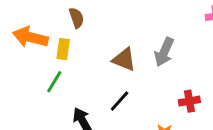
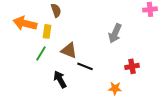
brown triangle: (124, 59) -> (69, 50), moved
black line: (120, 101) -> (85, 66), turned 70

